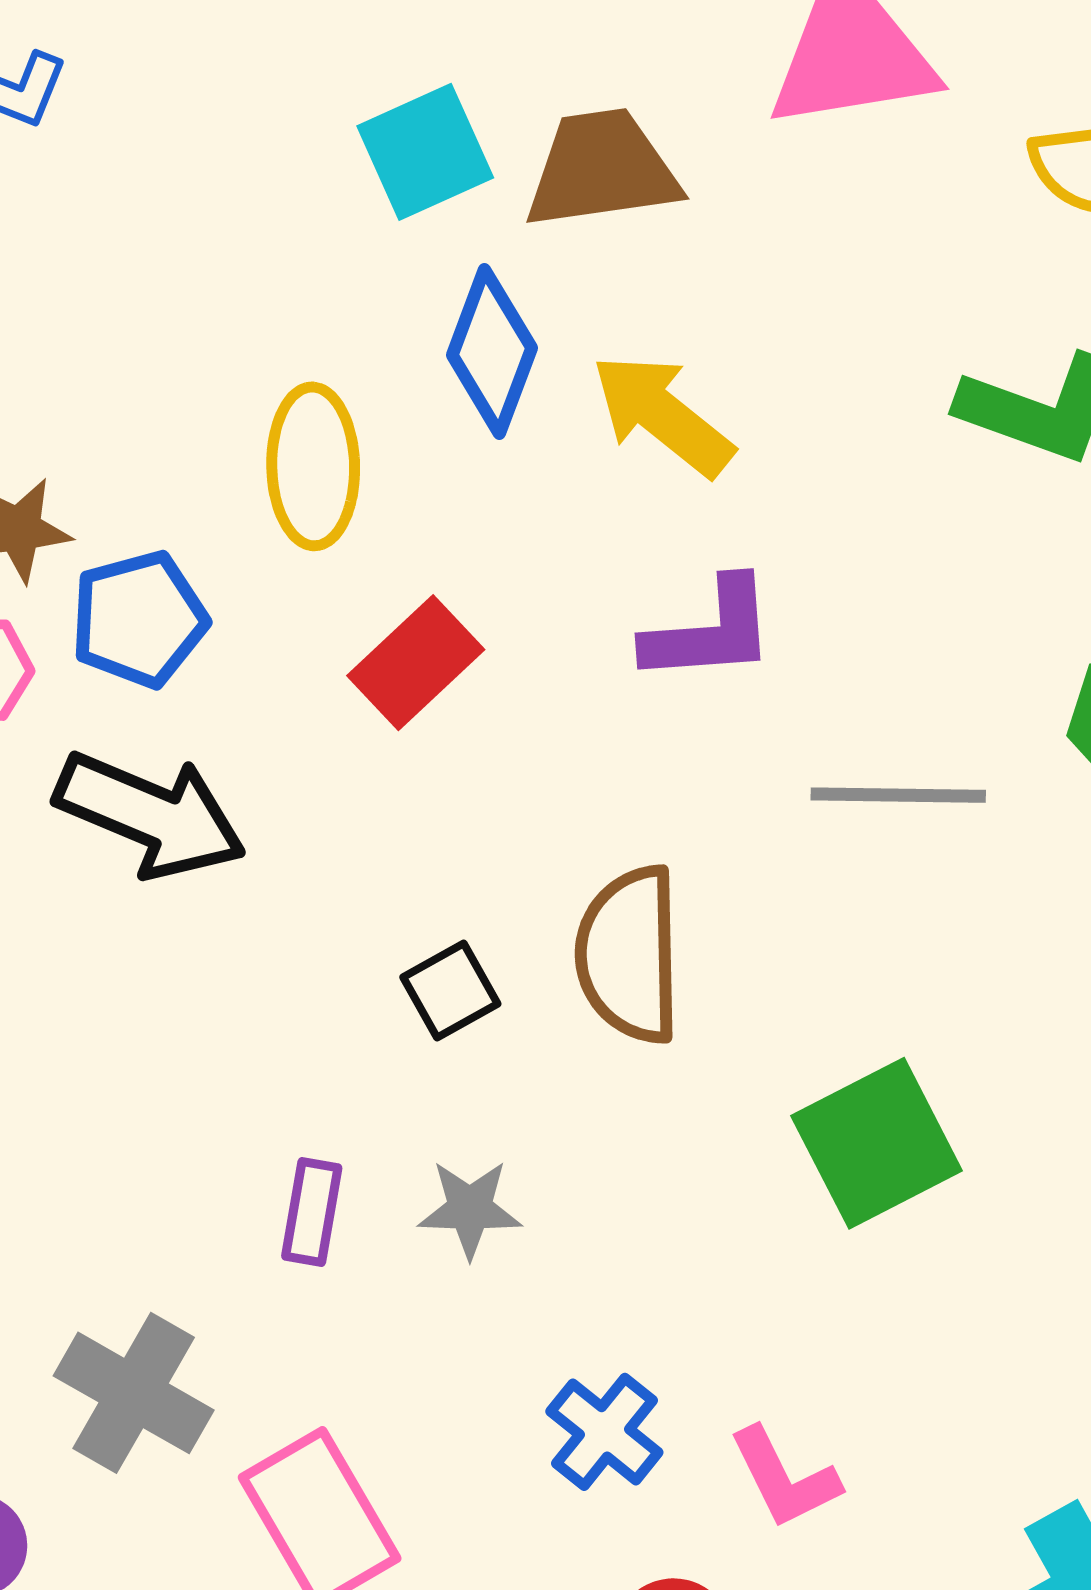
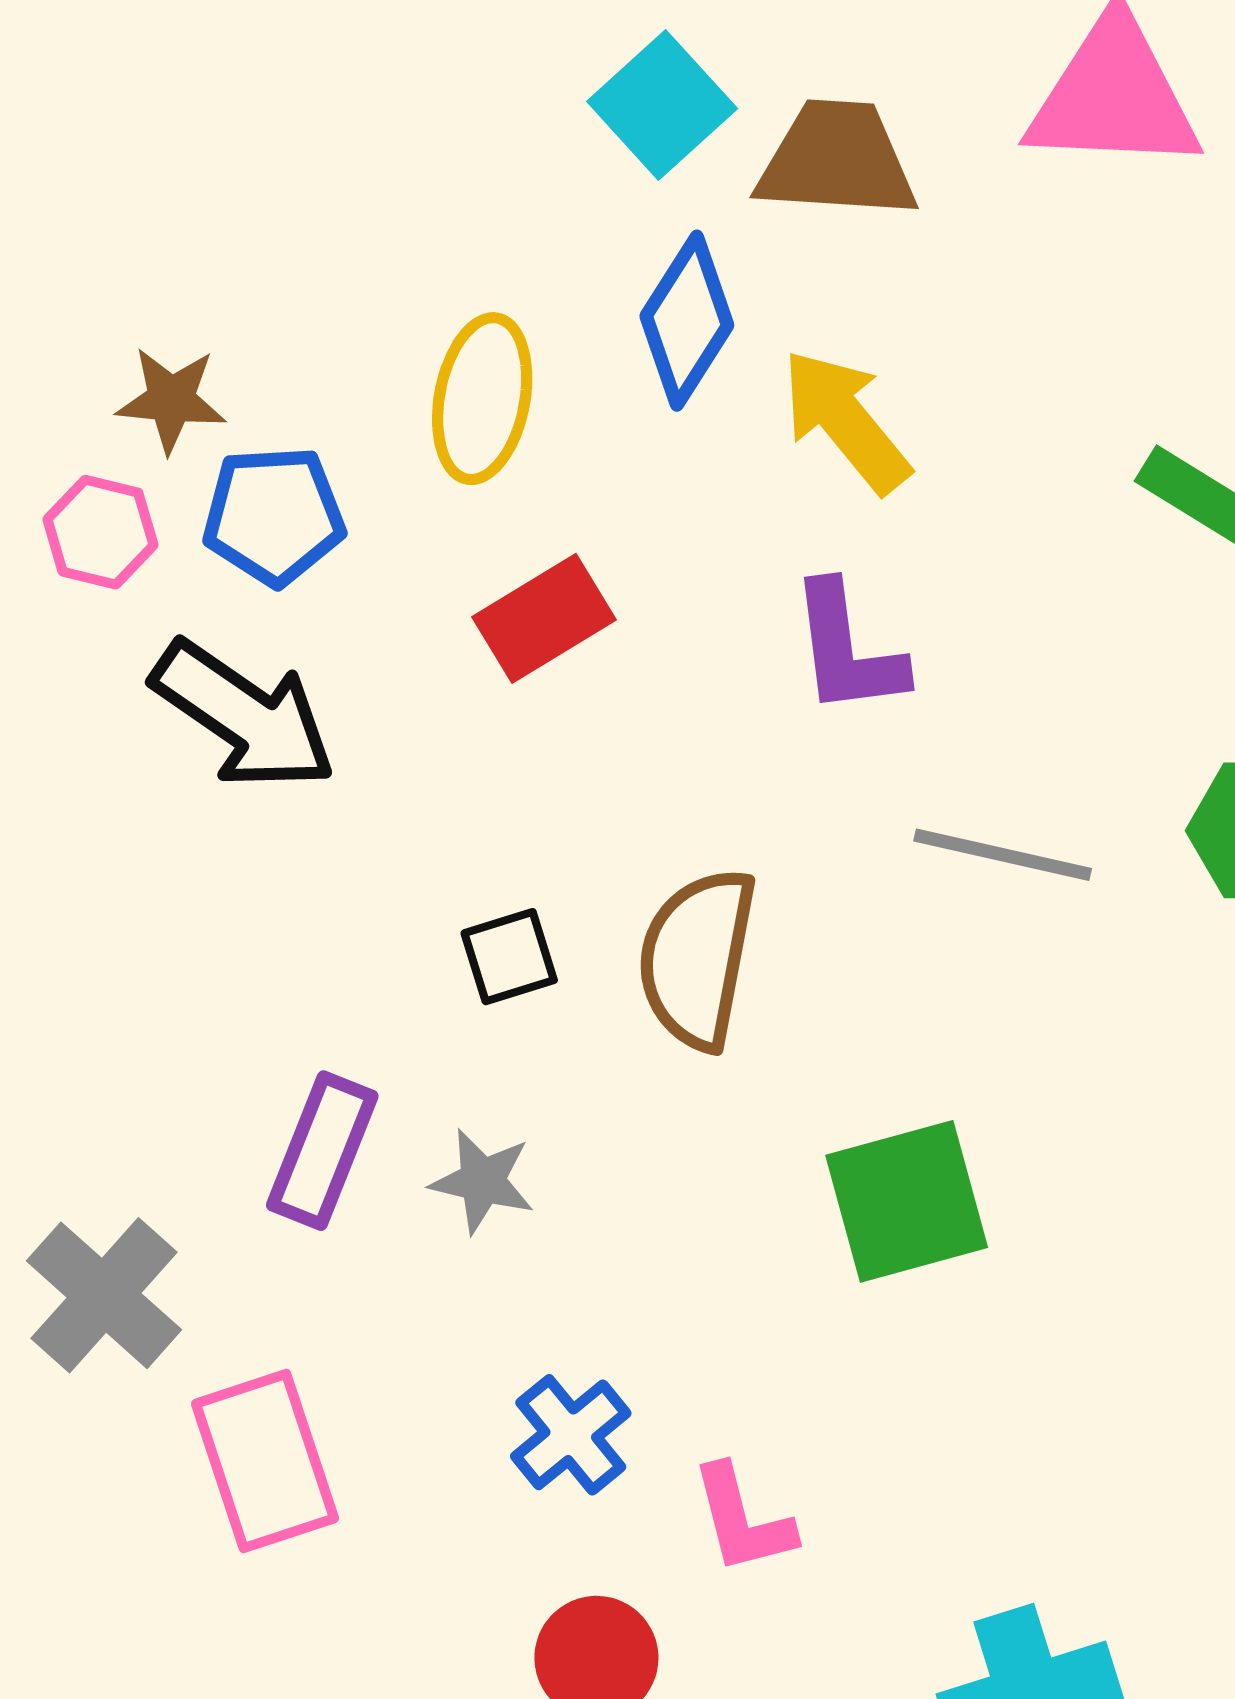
cyan square: (425, 152) -> (662, 105), turned -30
purple L-shape: (710, 631) -> (847, 649), turned 75
purple rectangle: (312, 1212) -> (322, 1151), size x1.4

